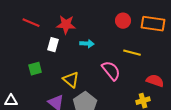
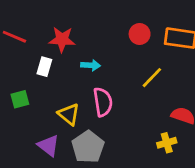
yellow line: (132, 53) -> (152, 78), turned -60
pink semicircle: (111, 71) -> (103, 102), moved, turned 30

